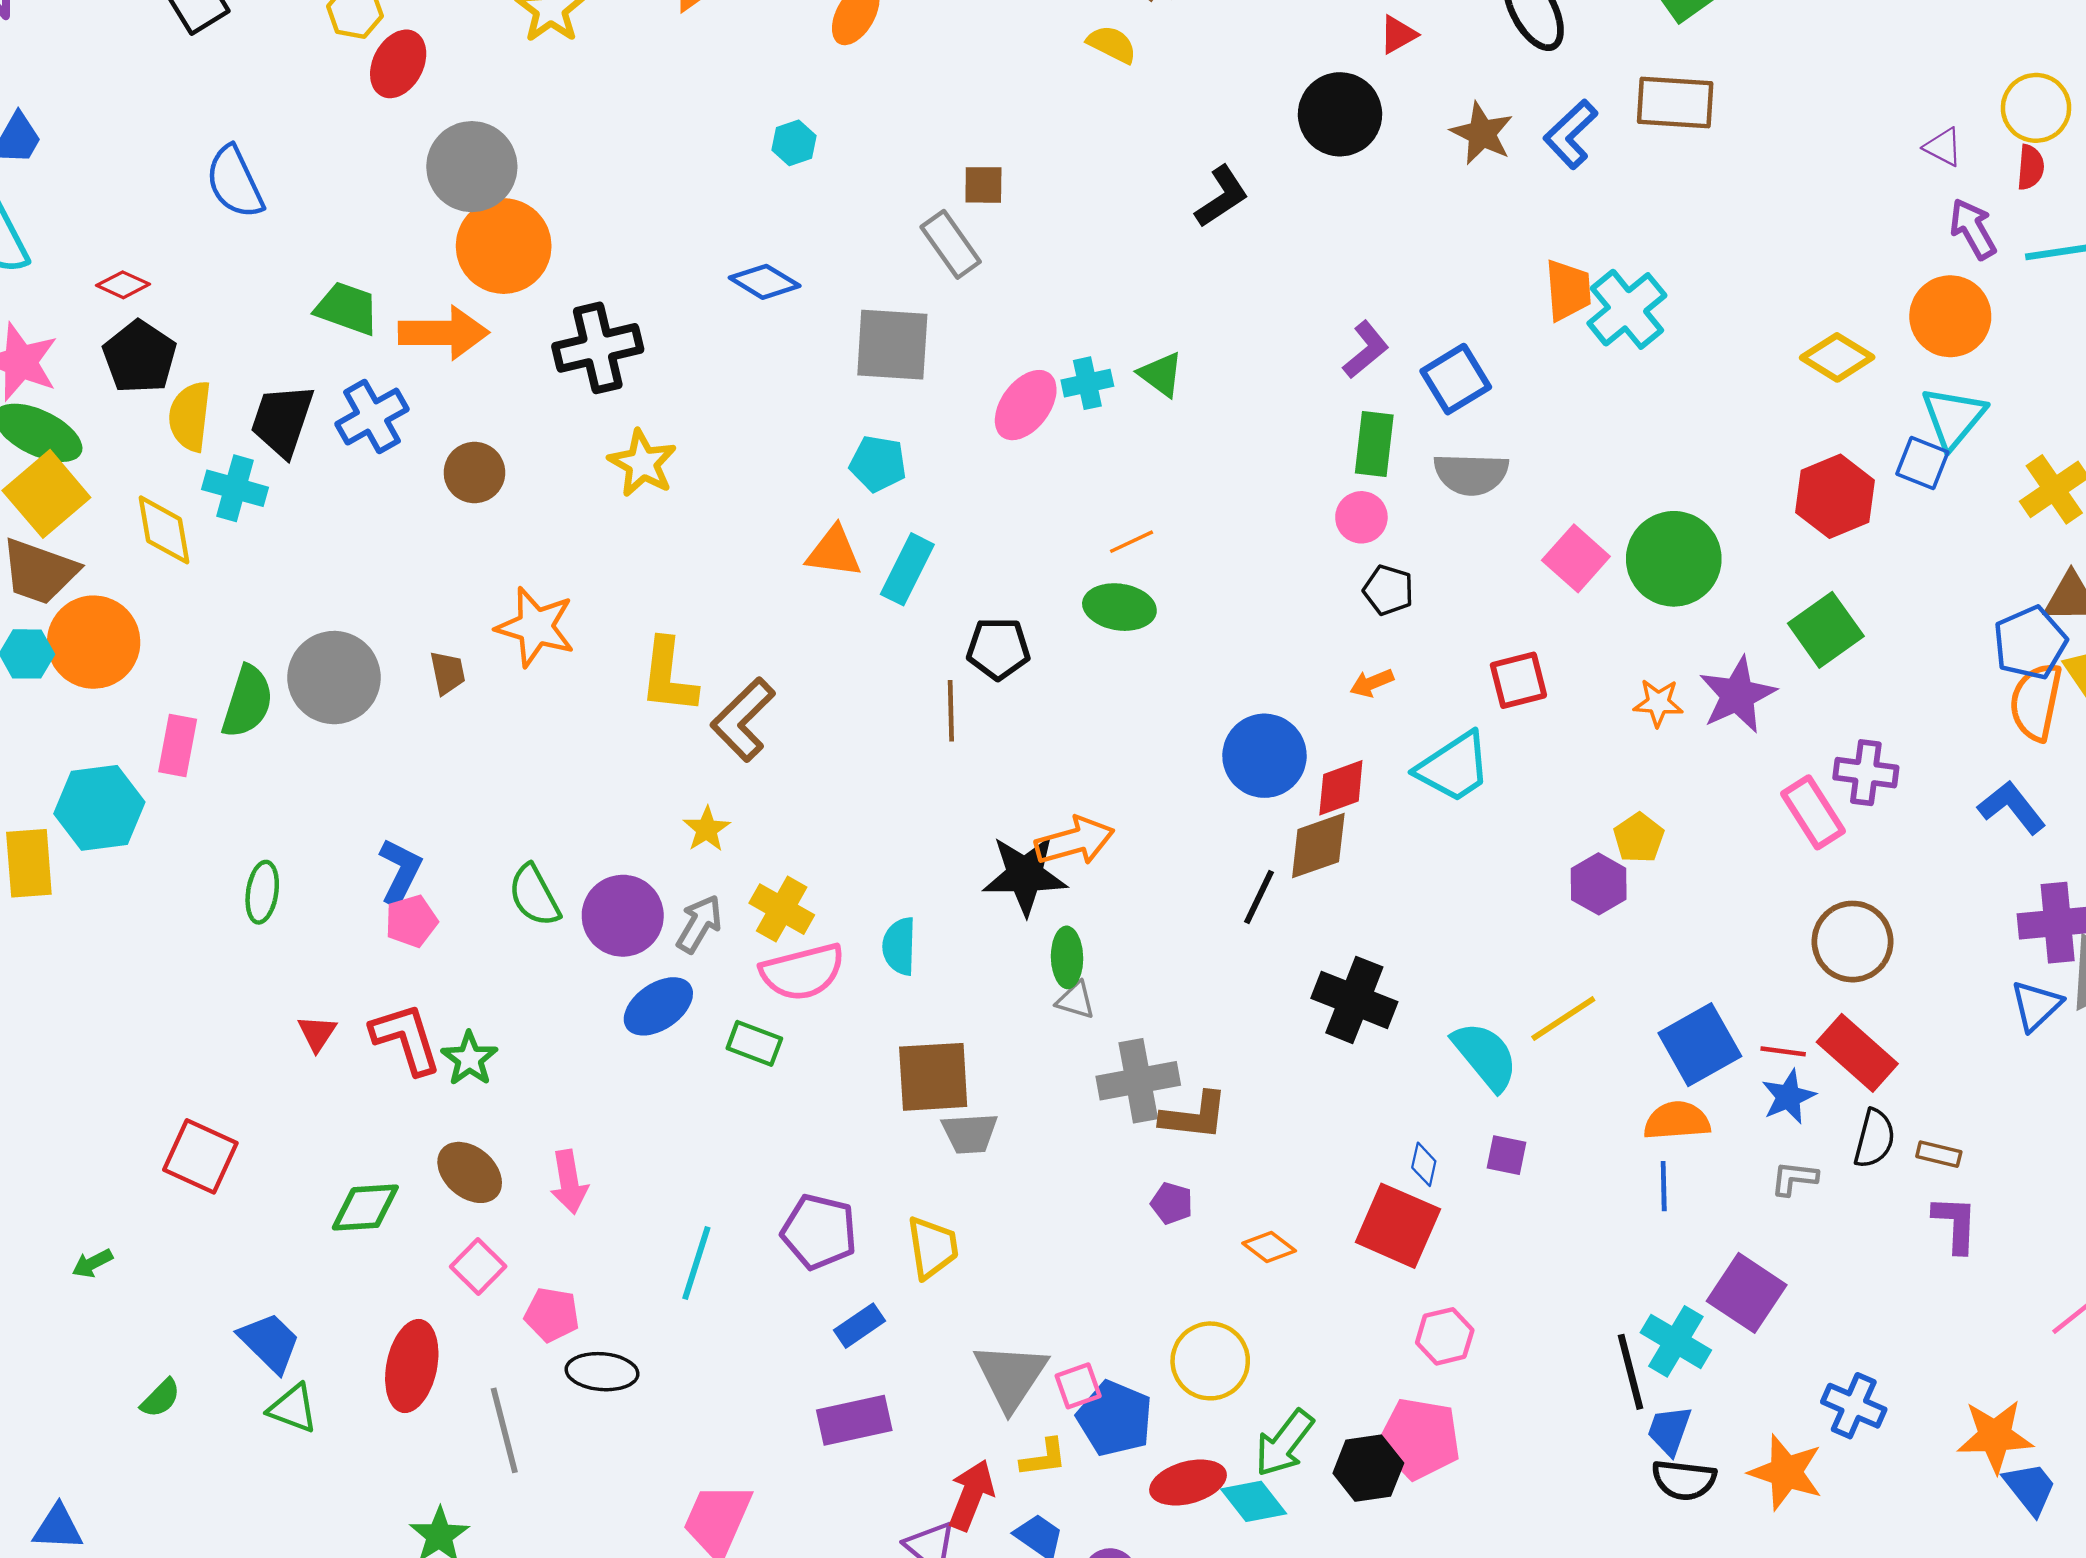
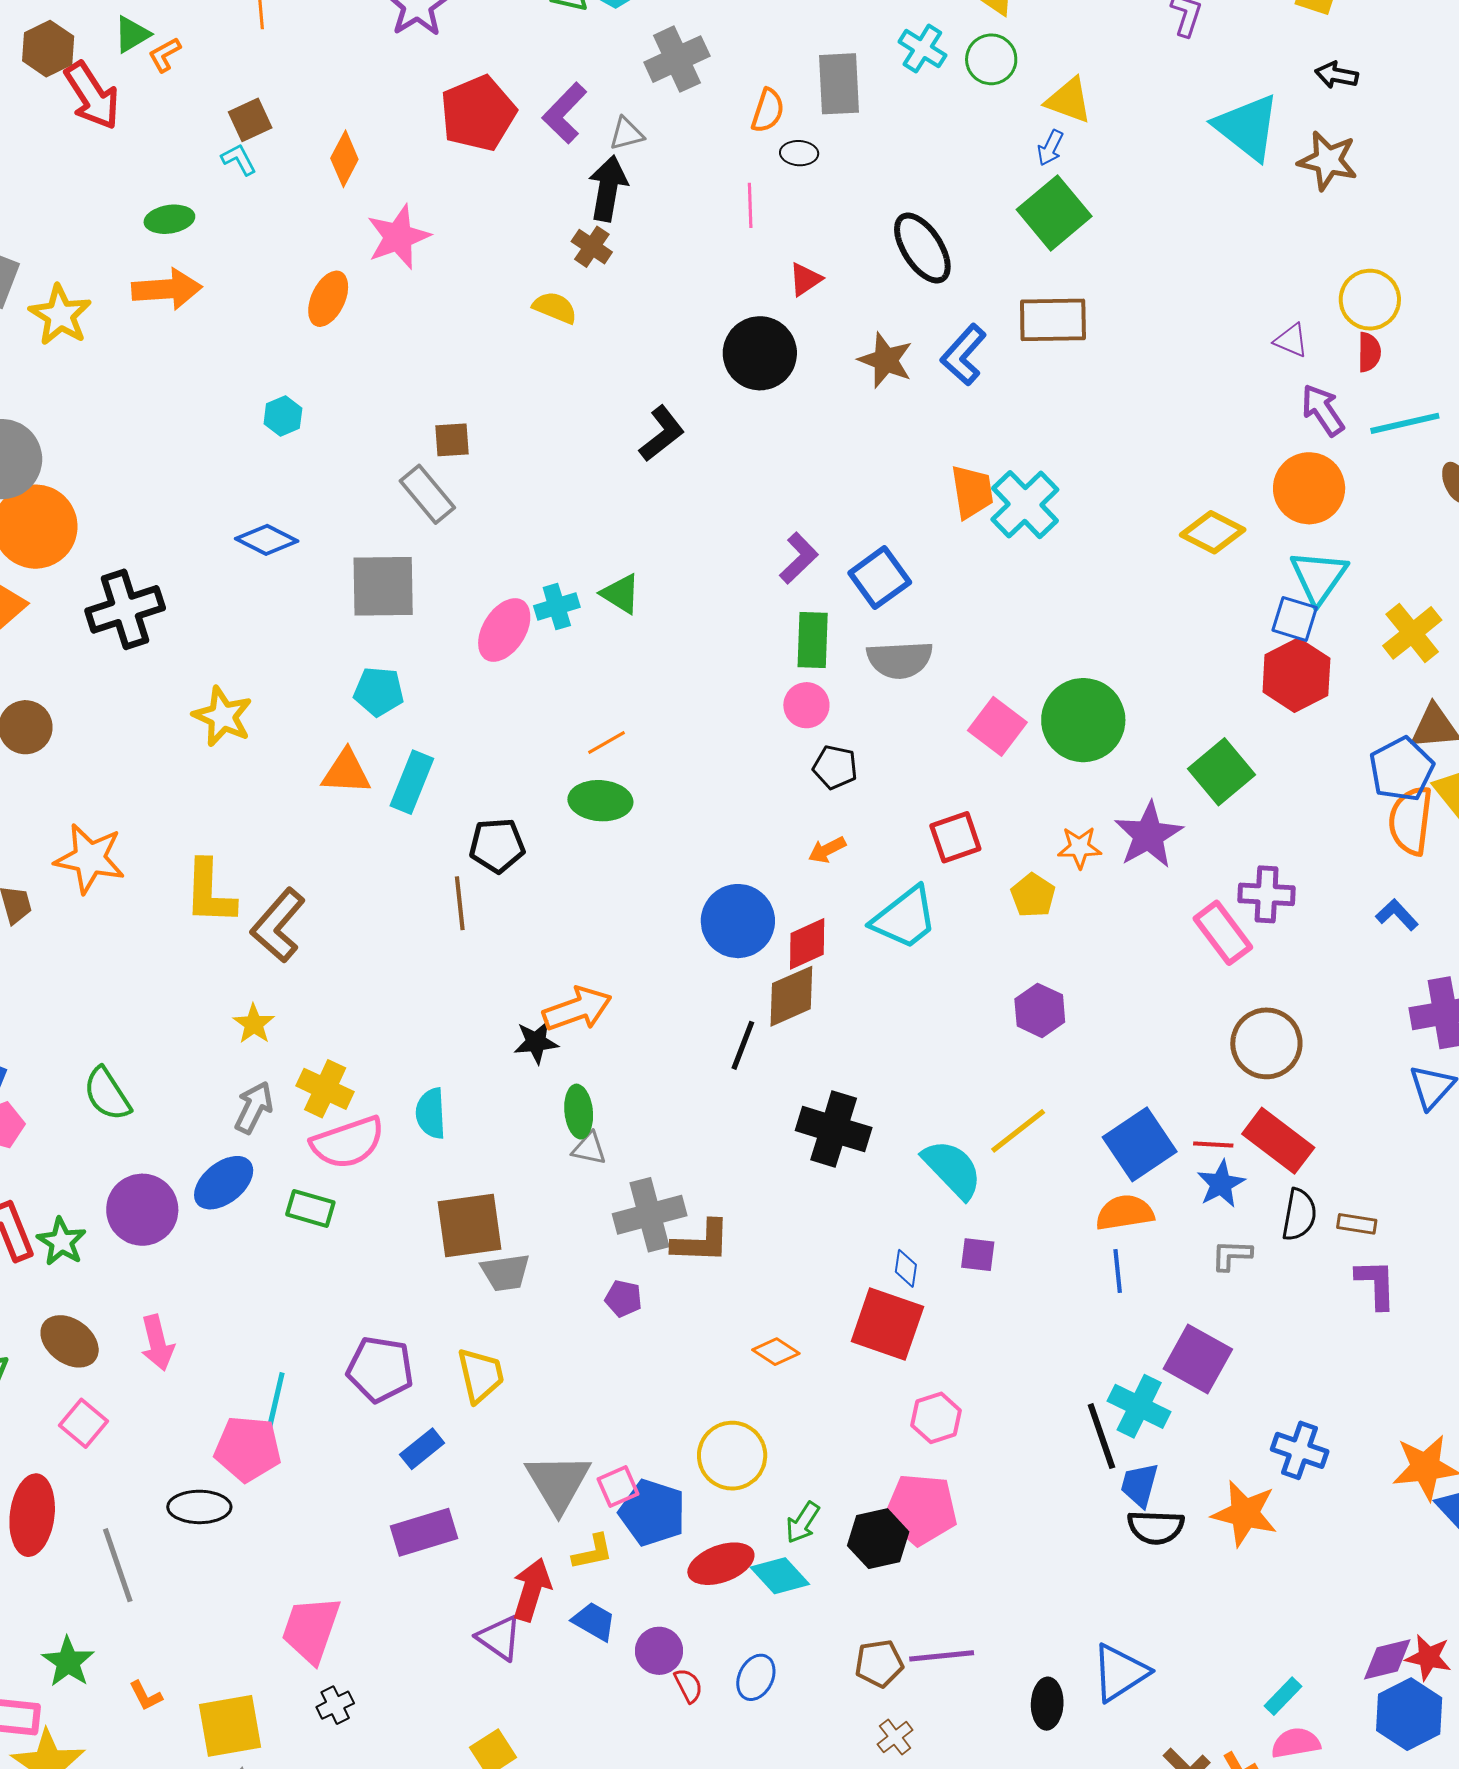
yellow star: (642, 463) -> (223, 716), moved
red hexagon: (1835, 496) -> (1296, 675), moved
blue L-shape: (2012, 807) -> (1397, 915), size x0.7
yellow pentagon: (1639, 838) -> (1033, 895), moved
black star: (1025, 875) -> (536, 1042), size x0.6
purple circle: (623, 916) -> (142, 1210), moved
purple pentagon: (1172, 1203) -> (623, 1299), moved
pink pentagon: (552, 1315) -> (248, 1449), moved, size x1.4
green arrow: (1284, 1443) -> (803, 1523), size x0.7

